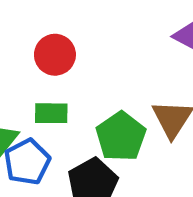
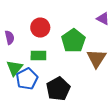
green pentagon: (121, 136) -> (73, 41), moved

